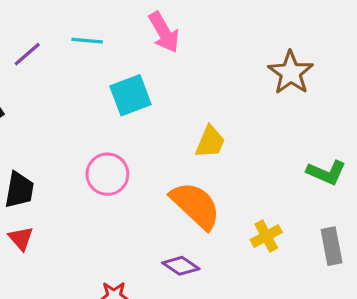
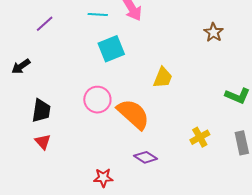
cyan line: (87, 41) -> (98, 15), moved
brown star: (291, 73) -> (214, 32), size x0.7
orange semicircle: (195, 205) -> (133, 114), moved

